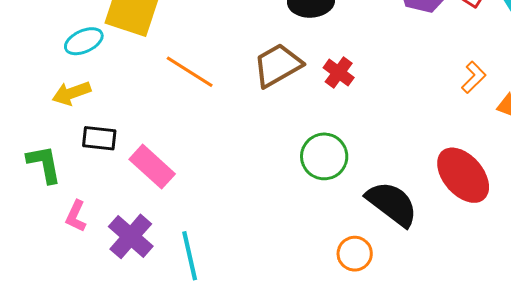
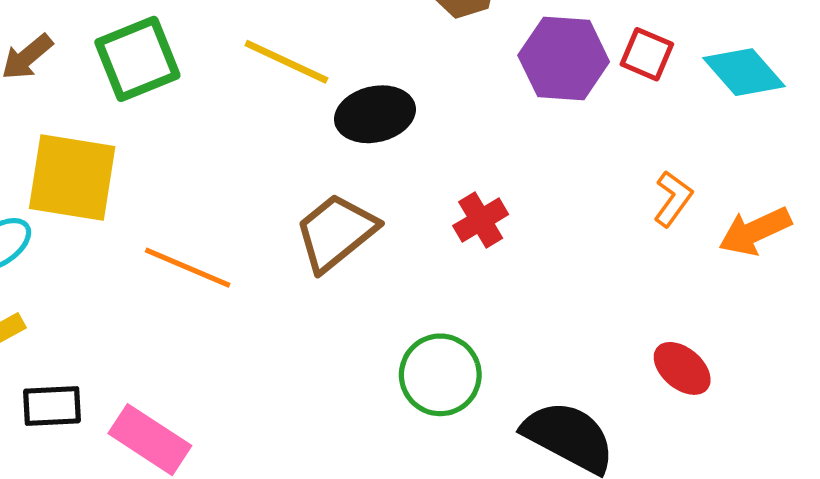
red cross: (339, 73) -> (481, 220), moved, turned 32
red ellipse: (463, 175) -> (682, 368), size x0.6

